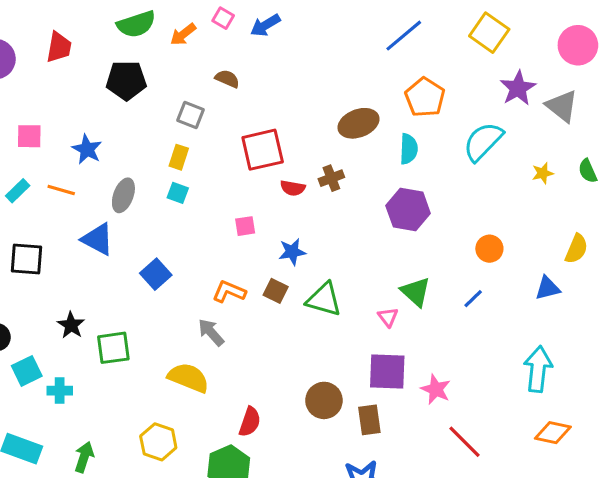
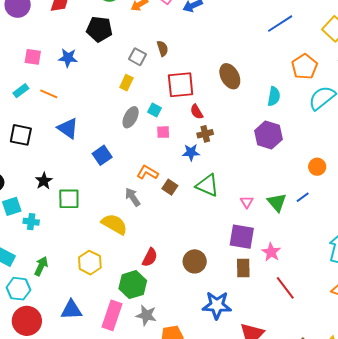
brown semicircle: (227, 79) -> (163, 48), moved, turned 42
orange pentagon: (425, 97) -> (304, 67), moved
brown ellipse: (358, 123) -> (230, 76), moved, turned 75
blue star: (87, 149) -> (68, 58), moved, turned -30
brown cross: (331, 178) -> (205, 134), moved
red semicircle: (293, 188) -> (197, 112), turned 42
cyan square: (178, 193) -> (155, 110), moved
gray ellipse: (123, 195) -> (131, 117), moved
brown square: (276, 291) -> (170, 187), moved
green triangle: (416, 292) -> (277, 202), moved
brown circle: (324, 400) -> (195, 261), moved
brown rectangle: (369, 420) -> (243, 268), moved

